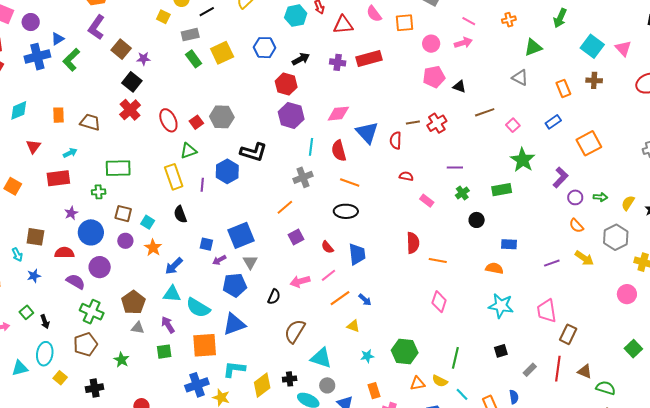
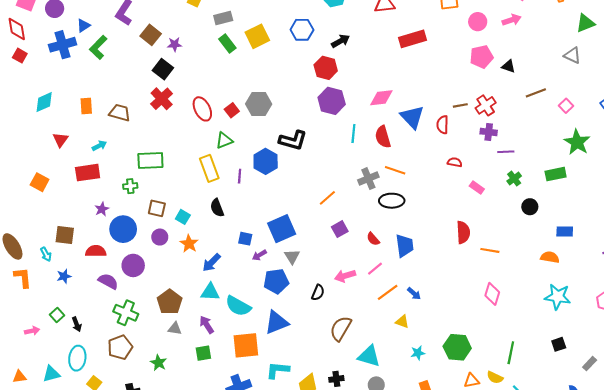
purple cross: (338, 62) -> (489, 132), moved
gray cross: (303, 177) -> (368, 179), moved

